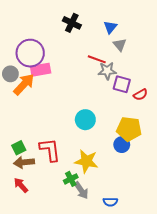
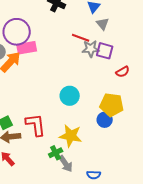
purple square: (122, 84) -> (105, 51), moved

